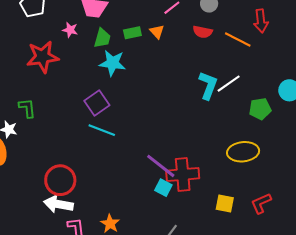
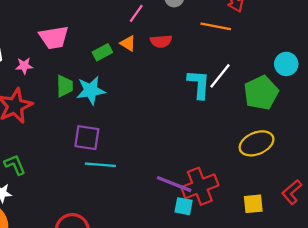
pink star: (70, 30) -> (24, 66), moved
red semicircle: (203, 32) -> (161, 41), moved
green trapezoid: (102, 38) -> (65, 86), moved
purple square: (97, 103) -> (87, 138), turned -30
green pentagon: (260, 109) -> (261, 93), size x1.4

